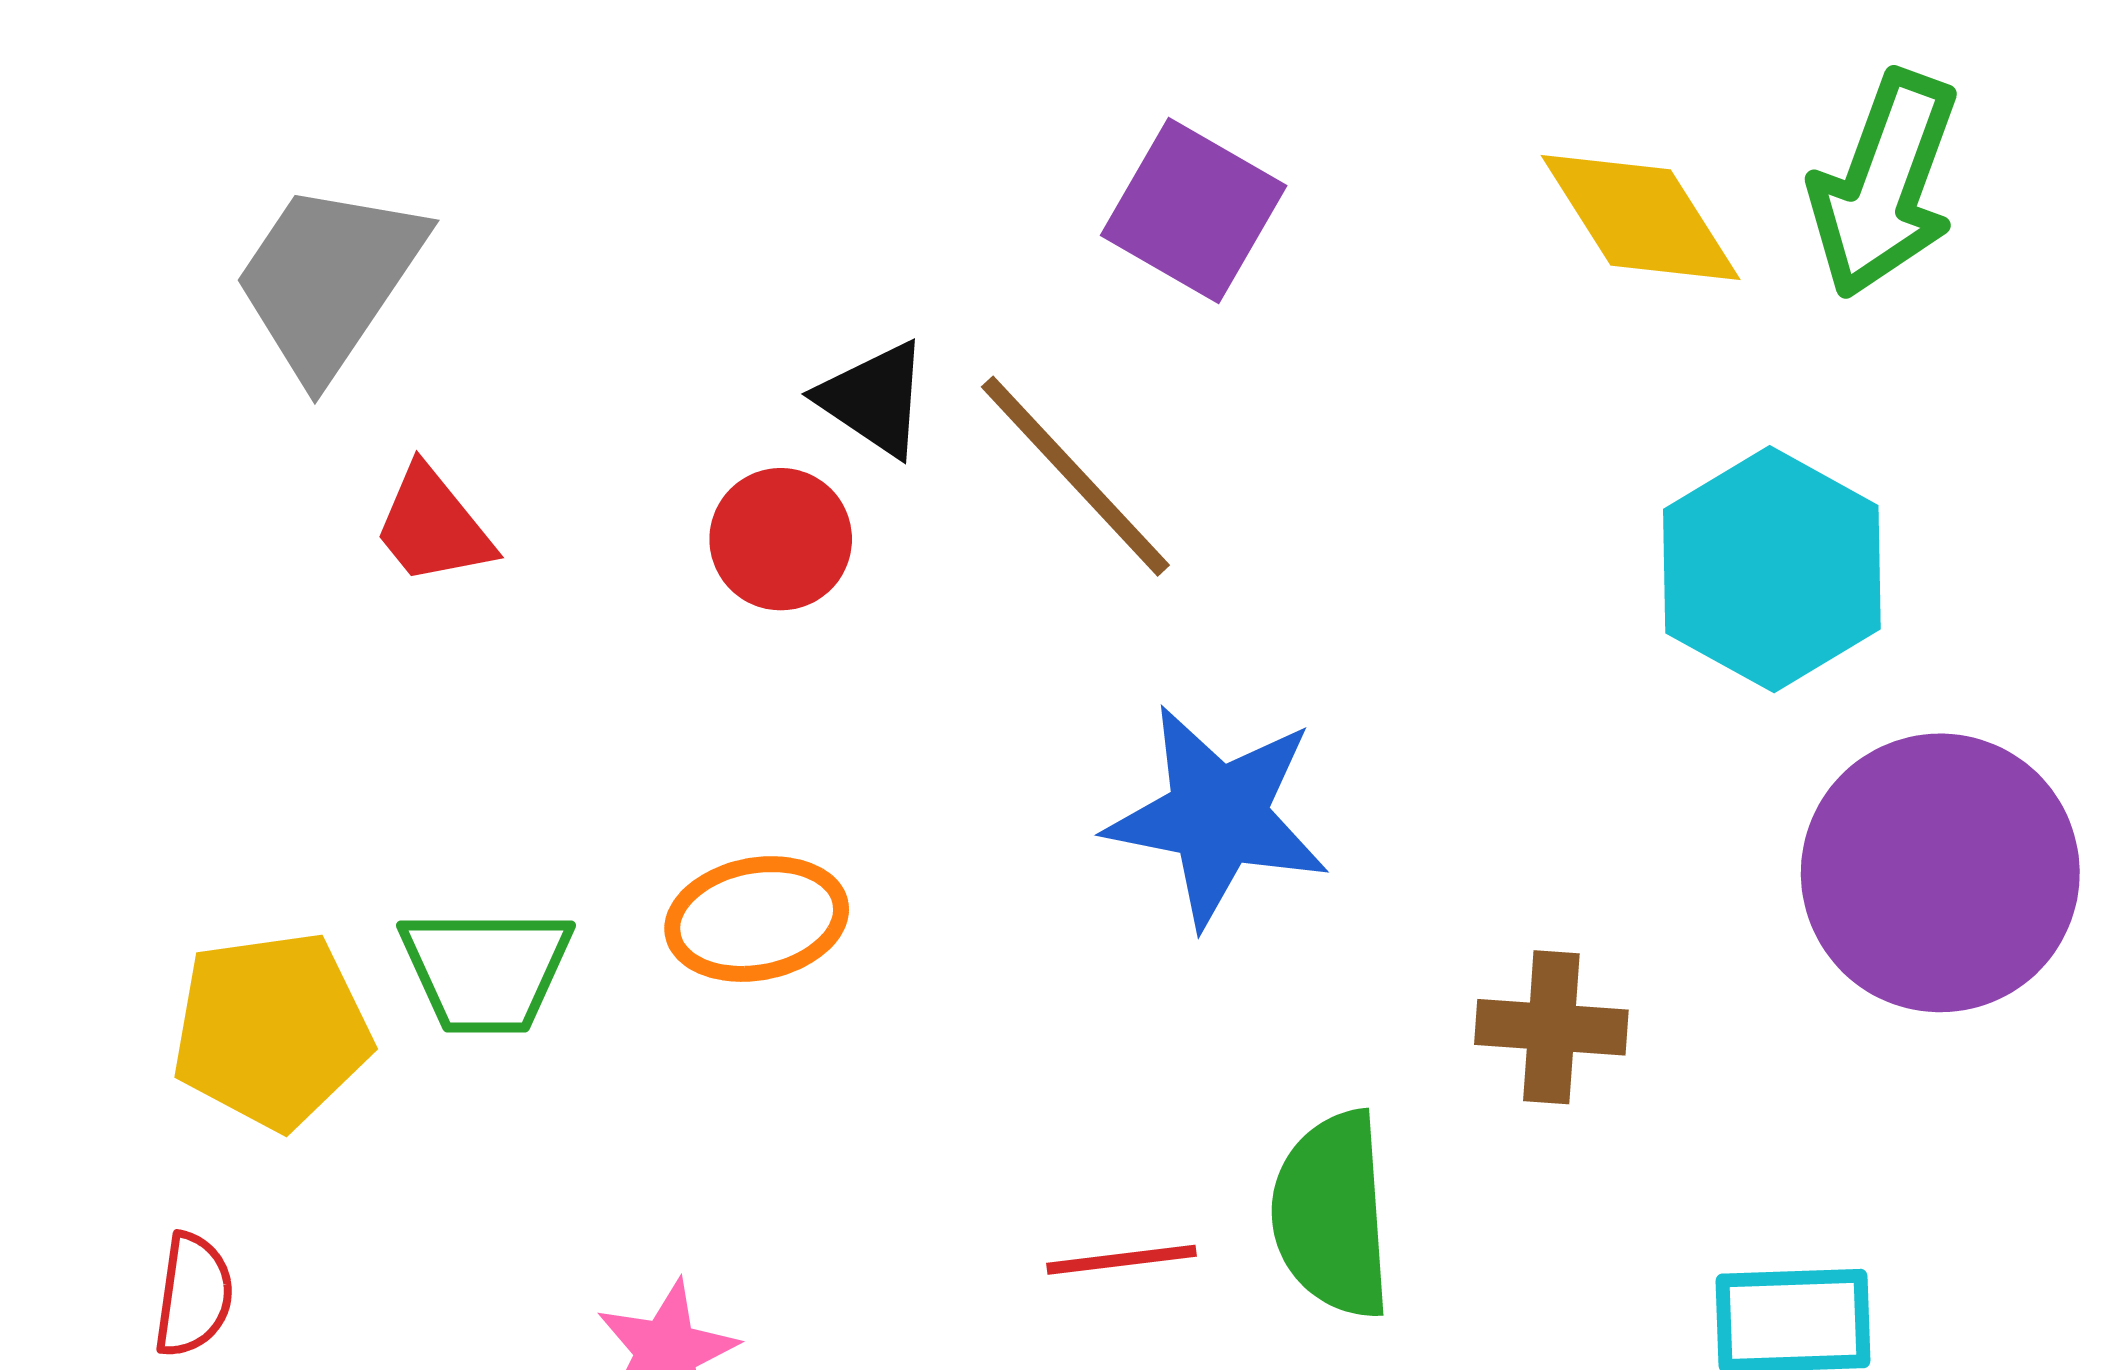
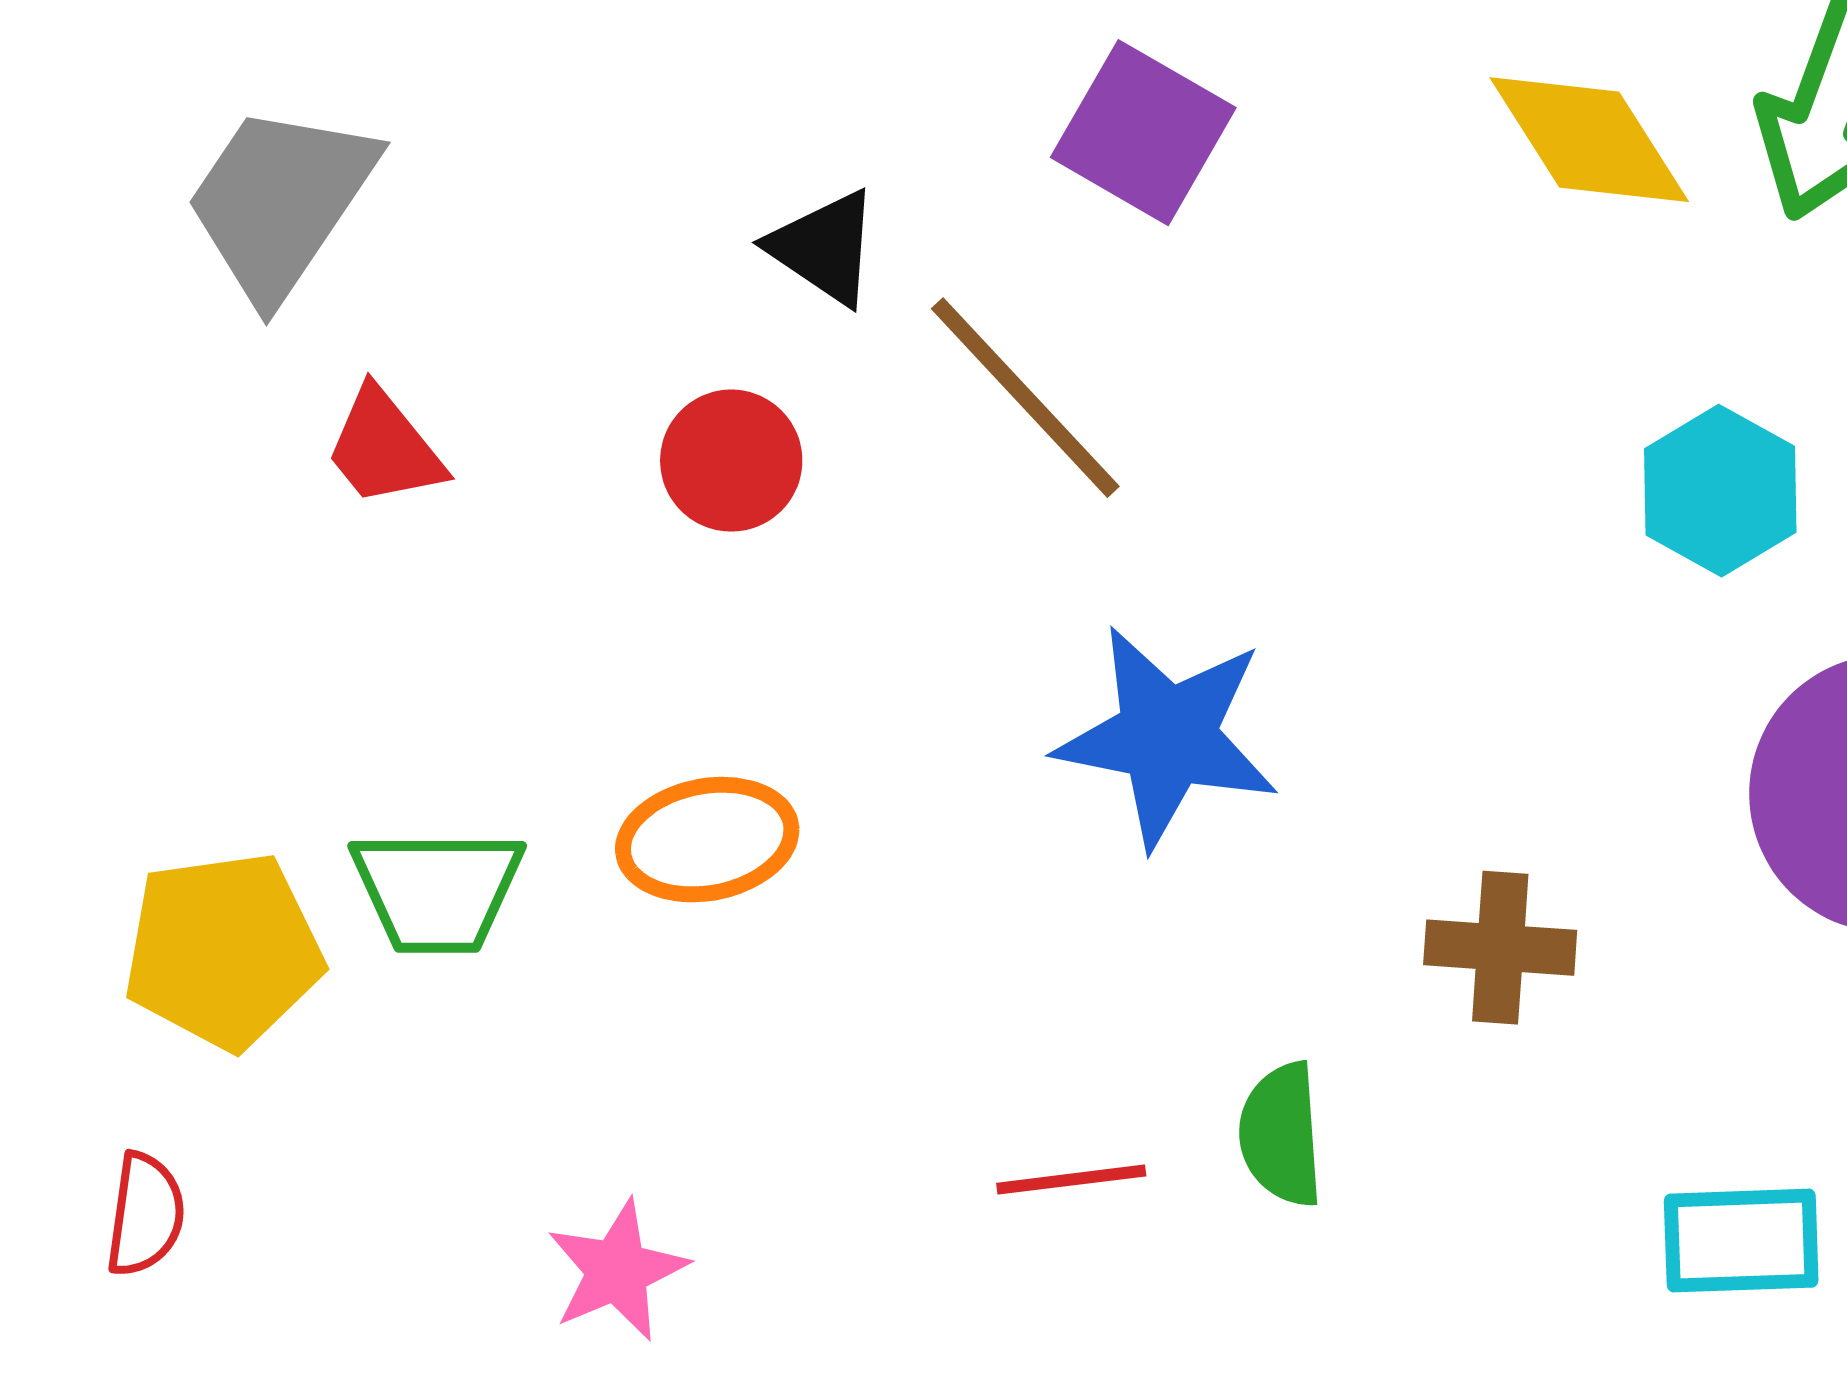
black triangle: (874, 399) -> (824, 248), moved
cyan hexagon: (1772, 569) -> (1720, 491), size x0.7
green semicircle: (1332, 1215) -> (1281, 1135), size x0.7

